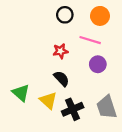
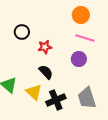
black circle: (65, 15) -> (22, 32), moved
pink line: (90, 40) -> (85, 38), moved

